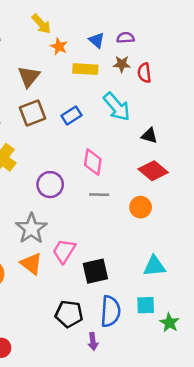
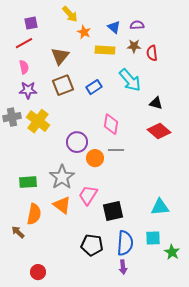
orange circle: (141, 207) -> (95, 158), moved
purple arrow: (93, 341) -> (123, 267), moved

